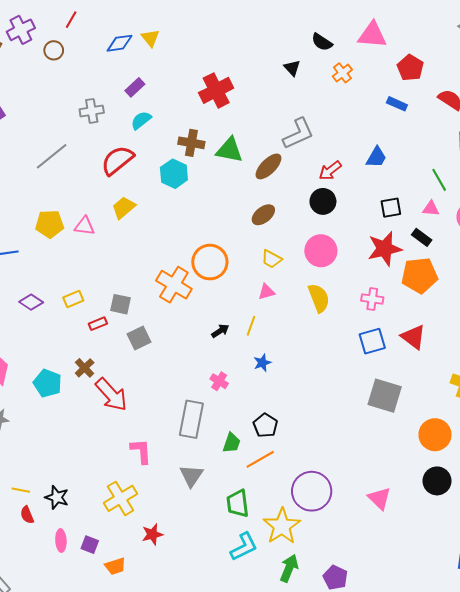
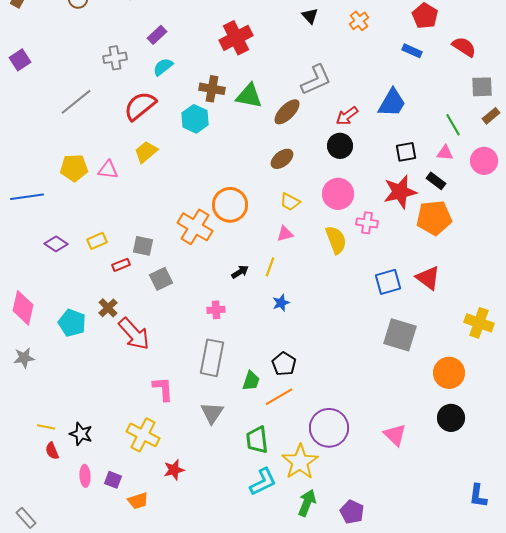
blue trapezoid: (376, 157) -> (392, 103), size x1.4
pink cross: (372, 299) -> (367, 223), moved
pink cross: (219, 381) -> (216, 310), moved, turned -36
yellow cross: (121, 498) -> (143, 435), turned -32

